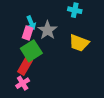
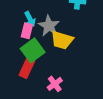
yellow trapezoid: (79, 43) -> (62, 40), moved
pink cross: (23, 83) -> (55, 84), moved

